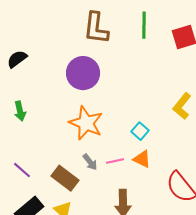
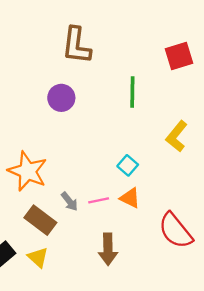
green line: (144, 25) -> (132, 92), moved
purple circle: (83, 73) -> (61, 98), size x0.7
orange star: (86, 123) -> (28, 171), moved

